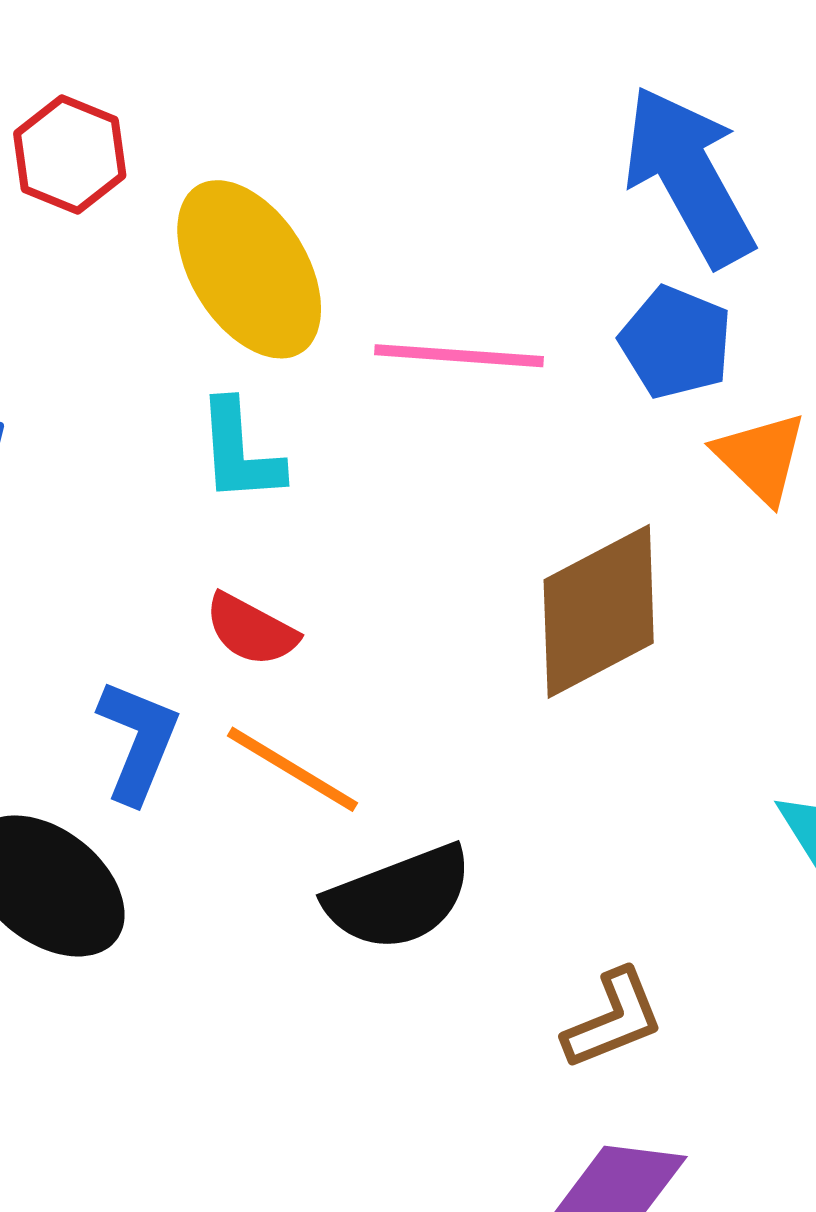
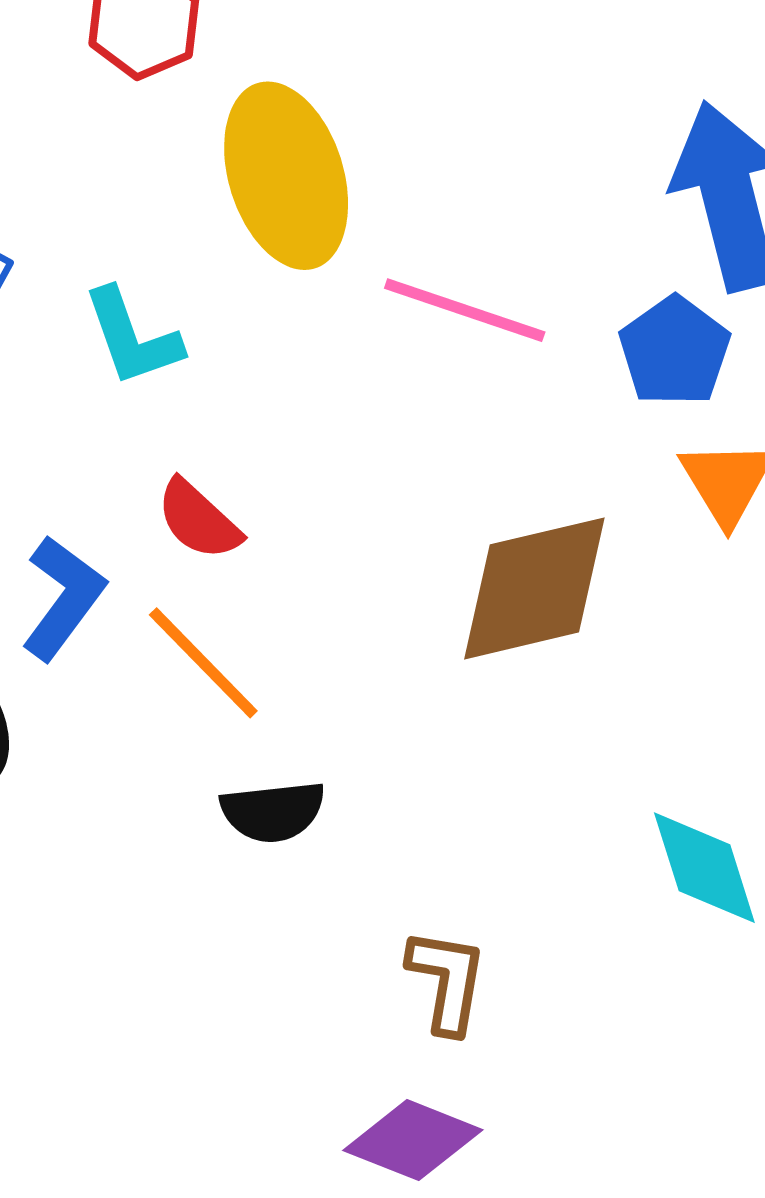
cyan L-shape: (240, 452) -> (132, 337), moved, turned -30
black semicircle: (399, 898) -> (273, 812), size x0.7
brown L-shape: (613, 1019) -> (447, 981), turned -73

